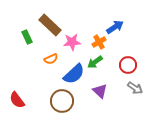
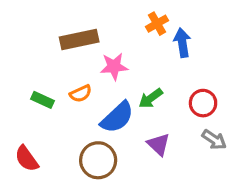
brown rectangle: (50, 25) -> (79, 39), turned -55
blue arrow: (115, 27) -> (182, 43), turned -66
green rectangle: (27, 37) -> (43, 100), moved, turned -40
orange cross: (99, 42) -> (157, 24), moved

